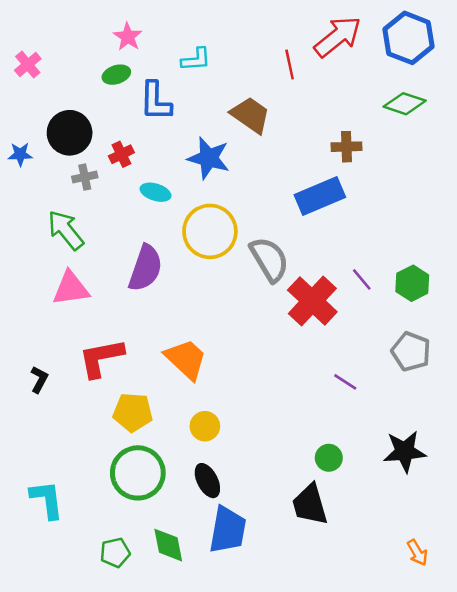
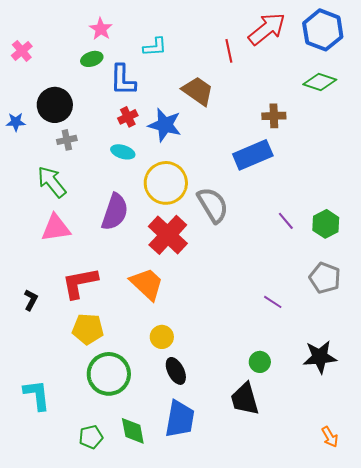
red cross: (121, 154) -> (128, 117), moved
red cross: (312, 301) -> (168, 235), moved
yellow pentagon: (133, 412) -> (88, 329), moved
black ellipse: (207, 481) -> (176, 371), moved

